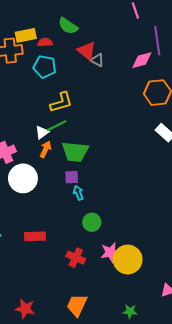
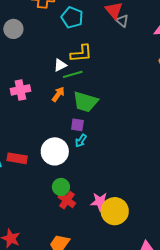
white triangle: (42, 132) -> (60, 65), moved
white circle: (23, 178) -> (55, 151), moved
cyan arrow: (78, 193) -> (81, 141), turned -136
green circle: (92, 222) -> (61, 187), moved
red rectangle: (35, 236) -> (17, 158), moved

